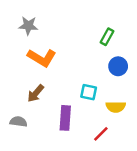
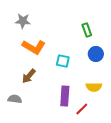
green rectangle: (107, 37) -> (87, 30), turned -48
cyan square: (89, 92) -> (63, 61), moved
purple rectangle: (65, 118) -> (65, 96), moved

